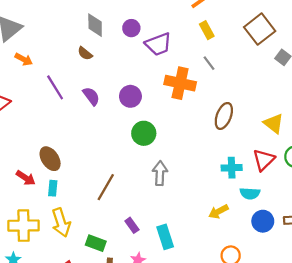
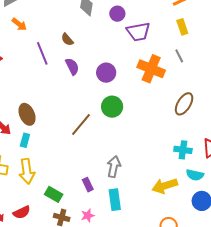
brown semicircle: (85, 53) -> (67, 39), moved
gray arrow: (160, 173) -> (114, 167), moved
brown line: (106, 187) -> (81, 125), moved
yellow arrow: (218, 212) -> (165, 186), size x1.4

